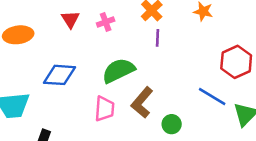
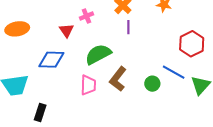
red triangle: (70, 19) -> (66, 30), moved
green circle: (172, 124) -> (152, 84), moved

